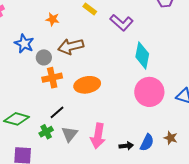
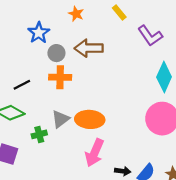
orange ellipse: (87, 85) -> (90, 119), moved
black line: (57, 112) -> (22, 85), moved
gray triangle: (70, 134) -> (60, 119), moved

